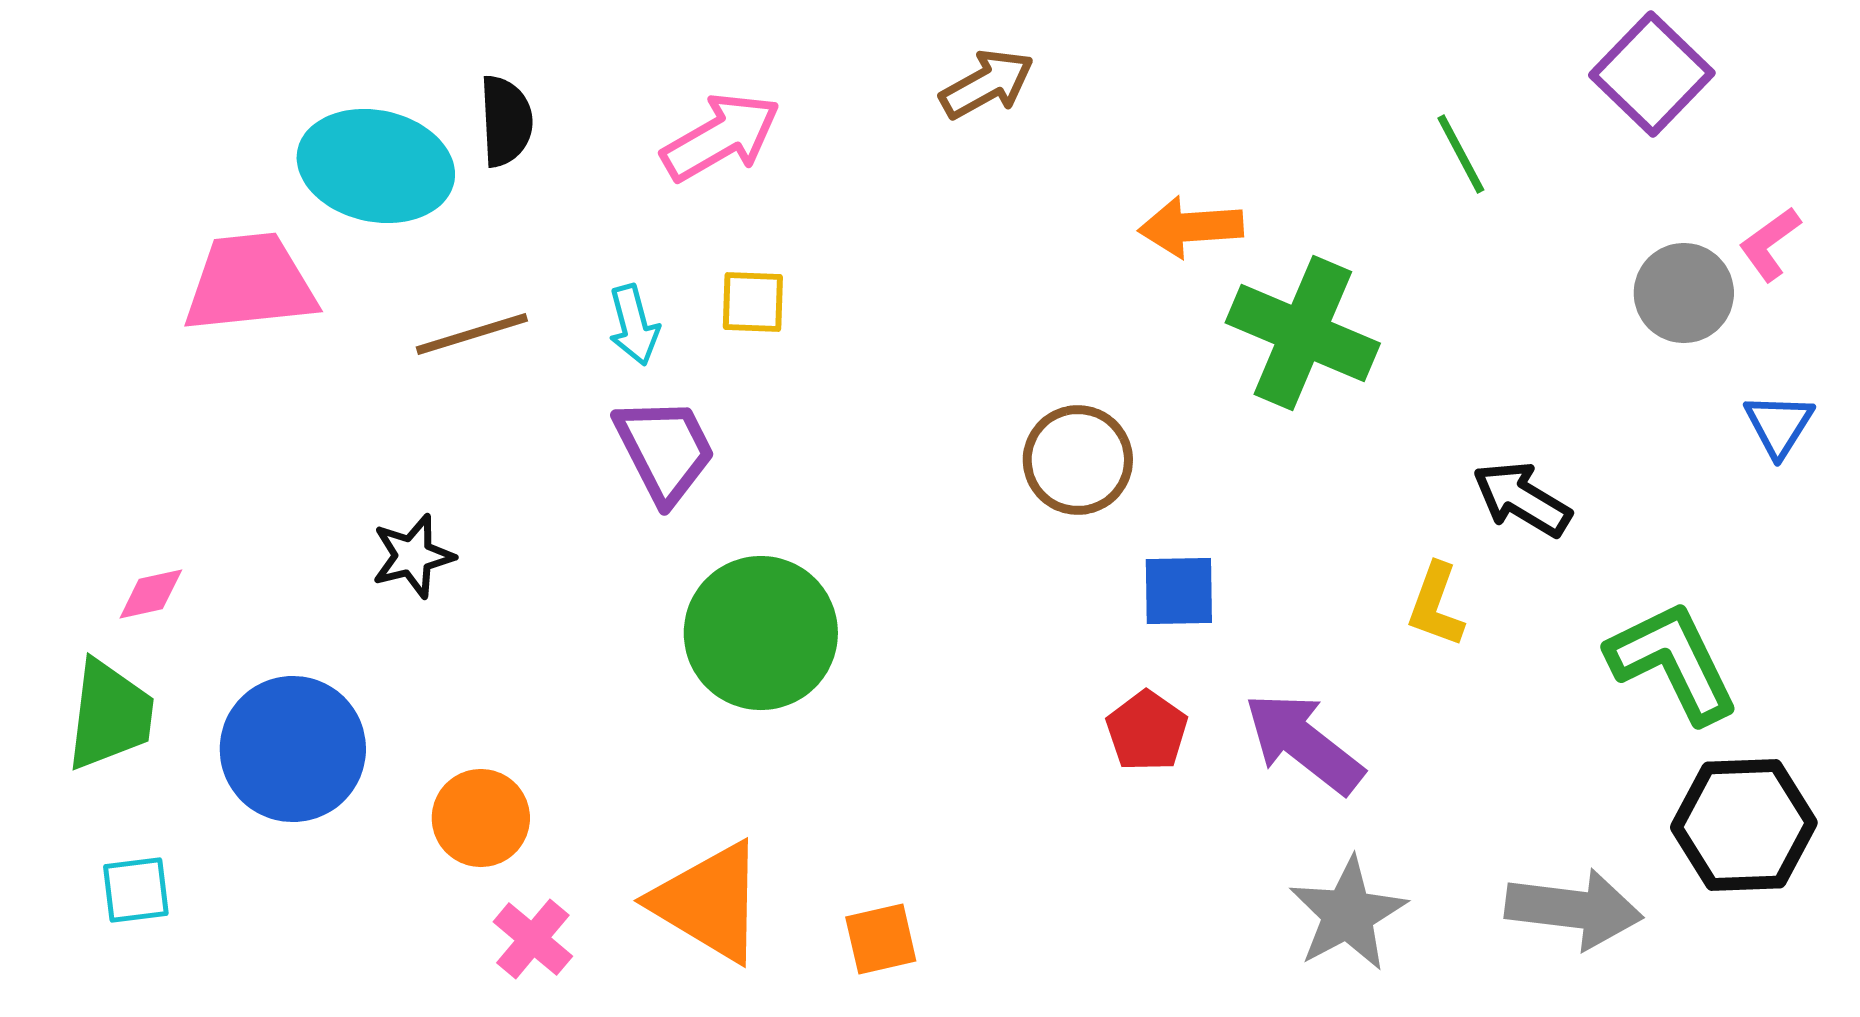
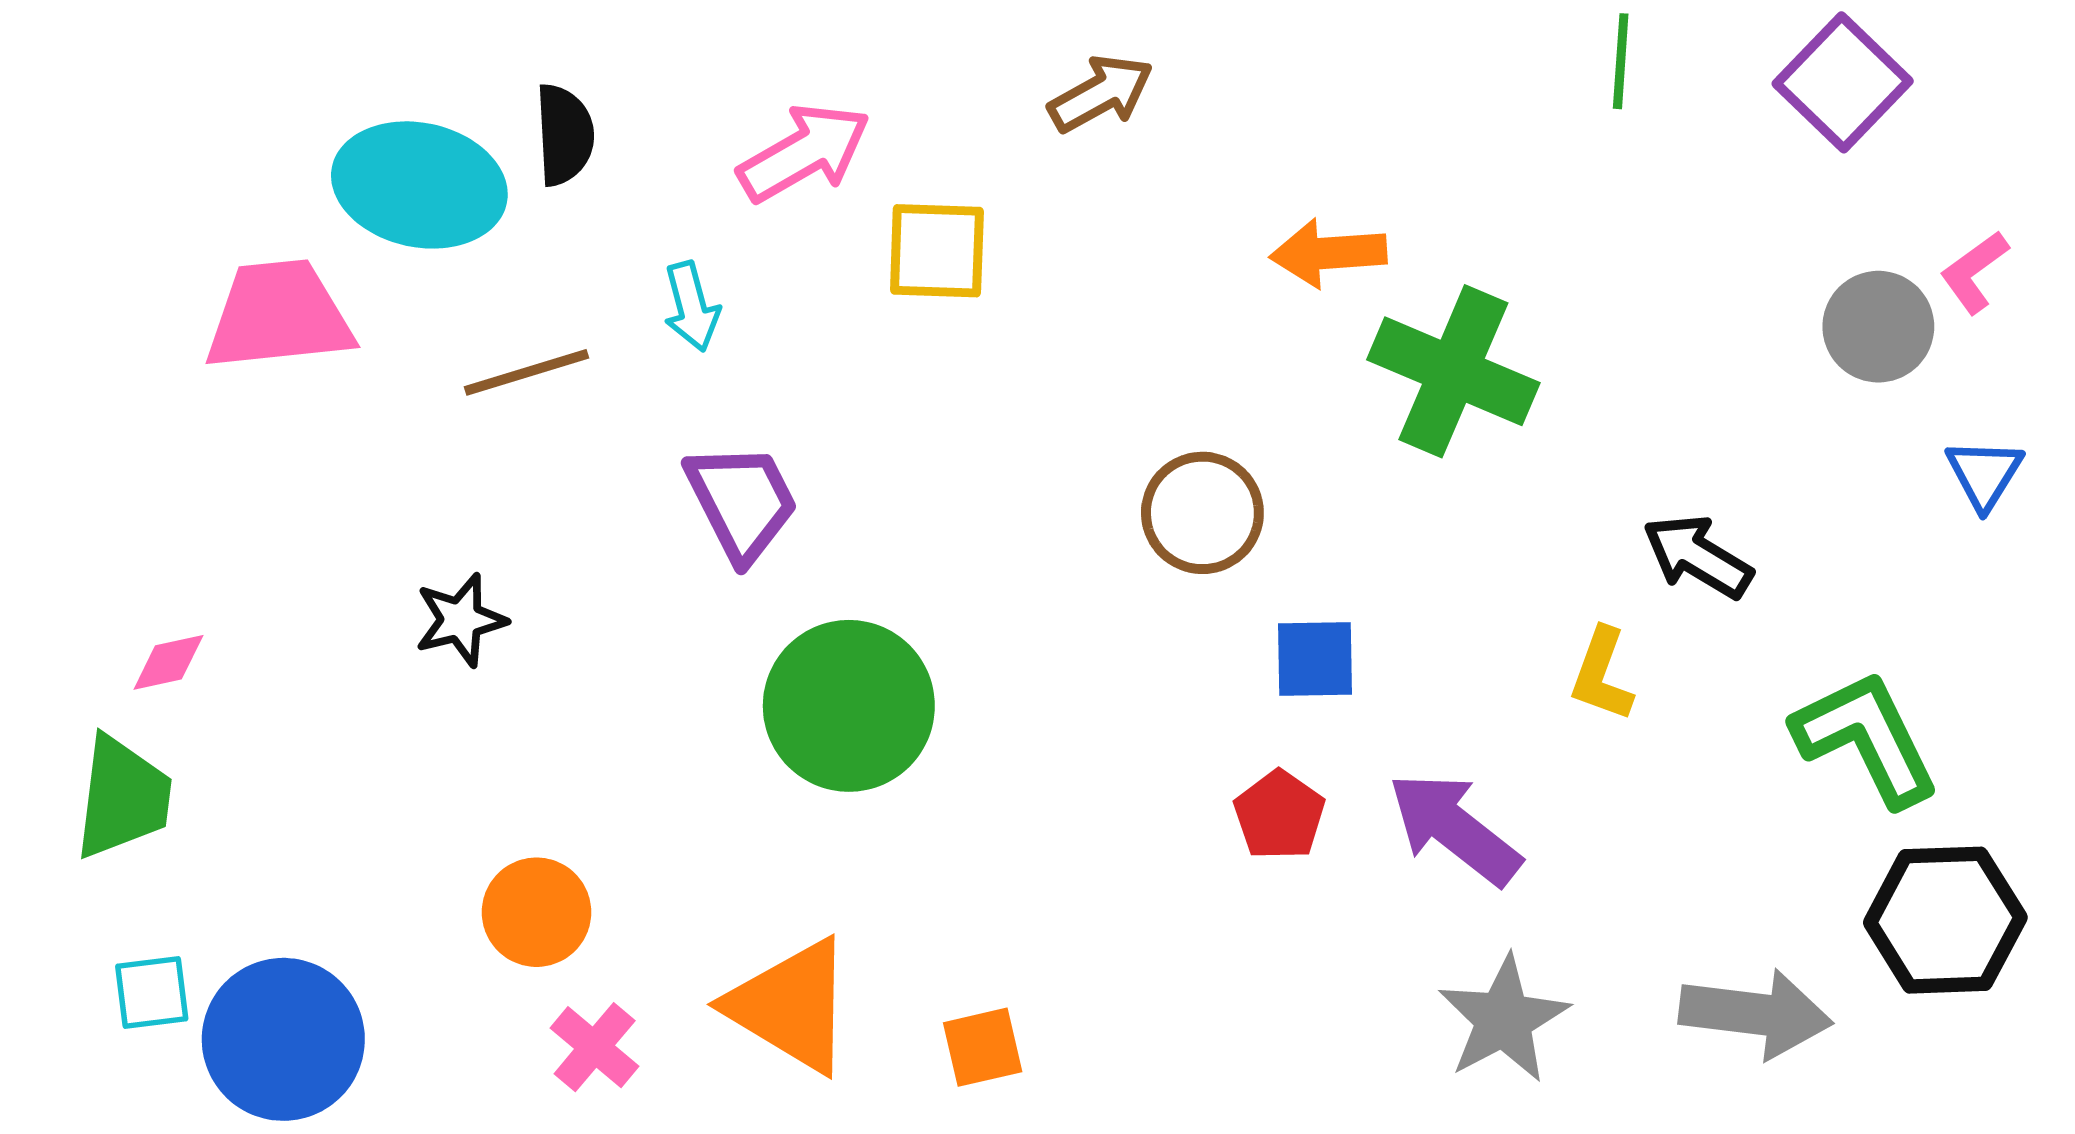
green line: (1461, 154) -> (1621, 61), moved, turned 32
yellow square: (753, 302) -> (937, 251), moved, size x1.4
cyan arrow: (634, 325) -> (692, 307), moved
blue circle: (293, 749) -> (283, 1039), moved

